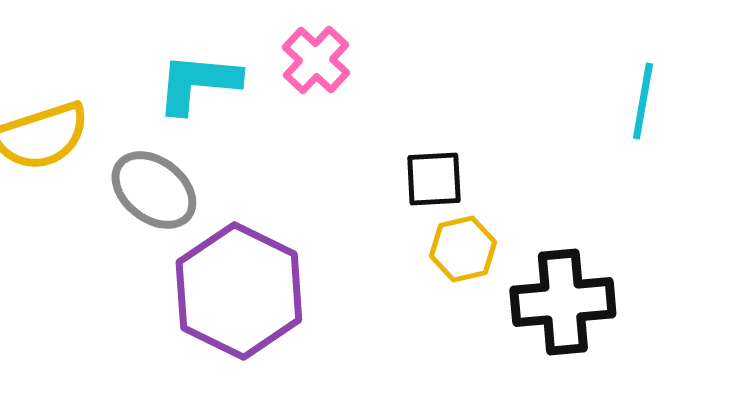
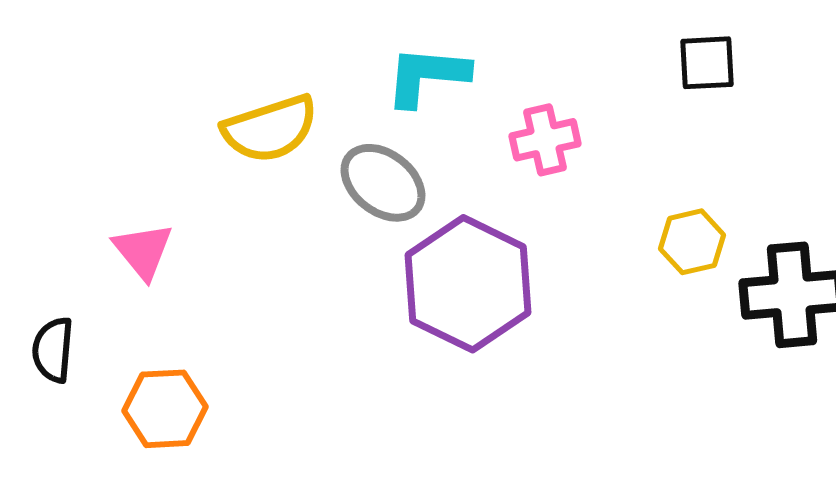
pink cross: (316, 60) -> (545, 140), moved, turned 34
black square: (434, 179) -> (707, 63), moved

